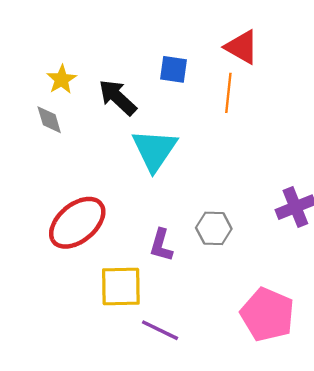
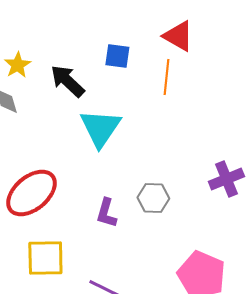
yellow square: (121, 287) -> (45, 258), moved

